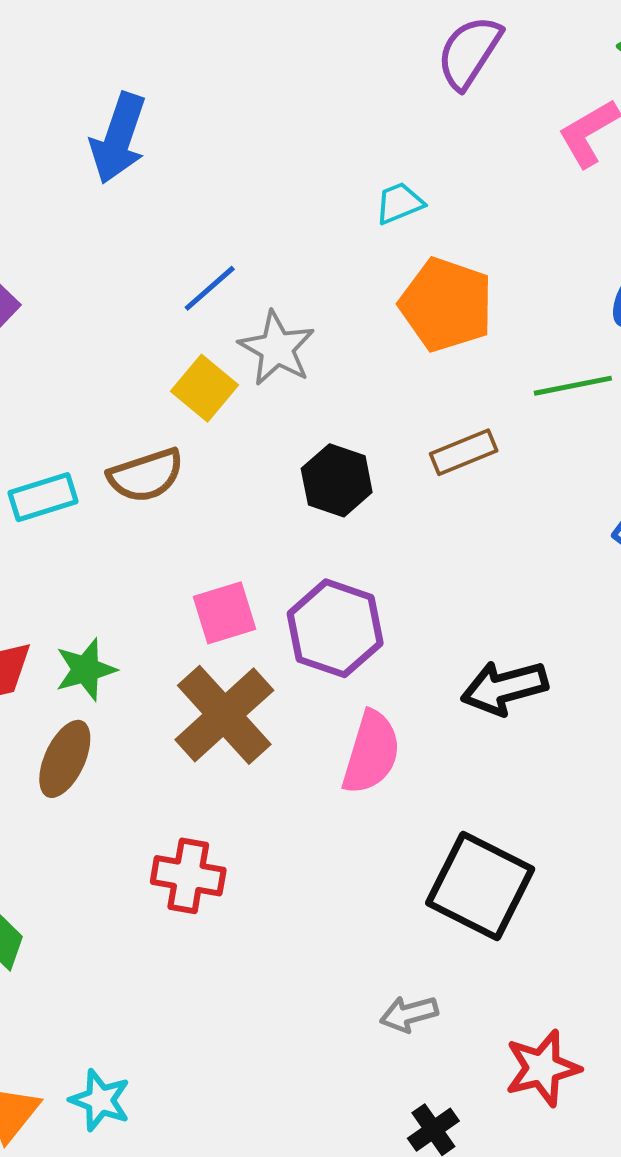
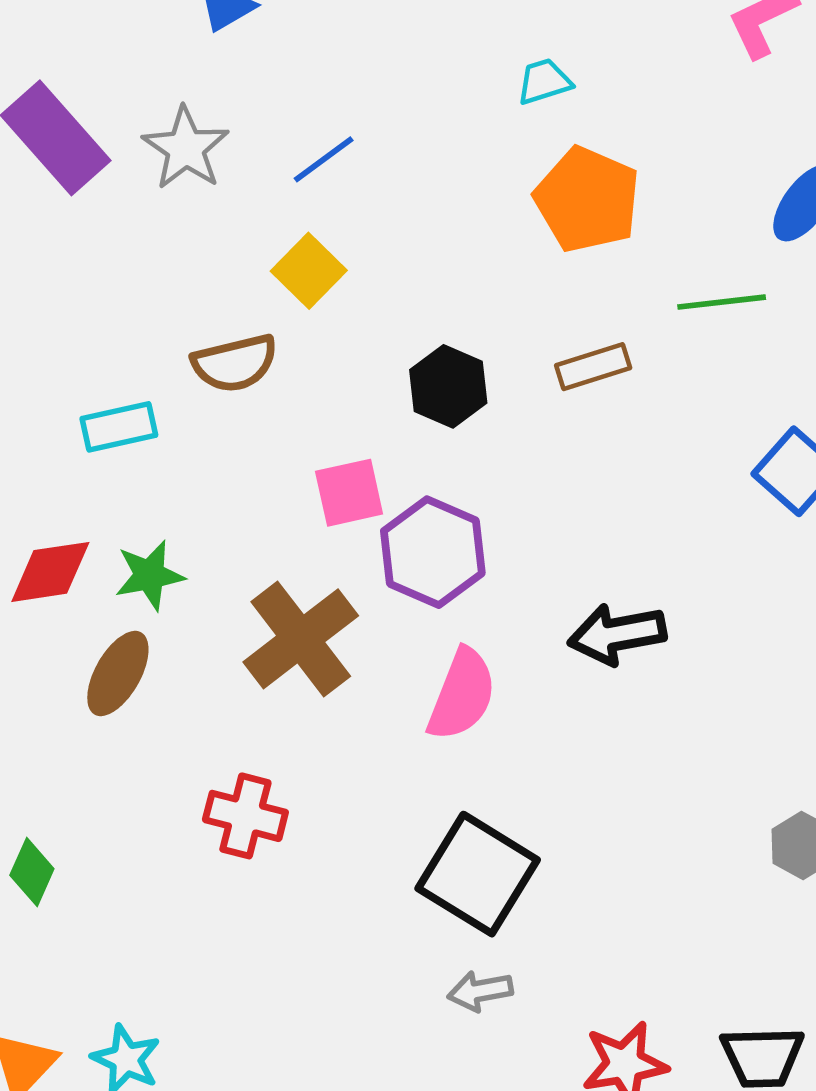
gray star: (277, 348) -> (186, 148), moved
cyan rectangle: (43, 497) -> (119, 427), moved
pink square: (224, 613) -> (349, 493), moved
black square: (480, 886) -> (478, 874), moved

